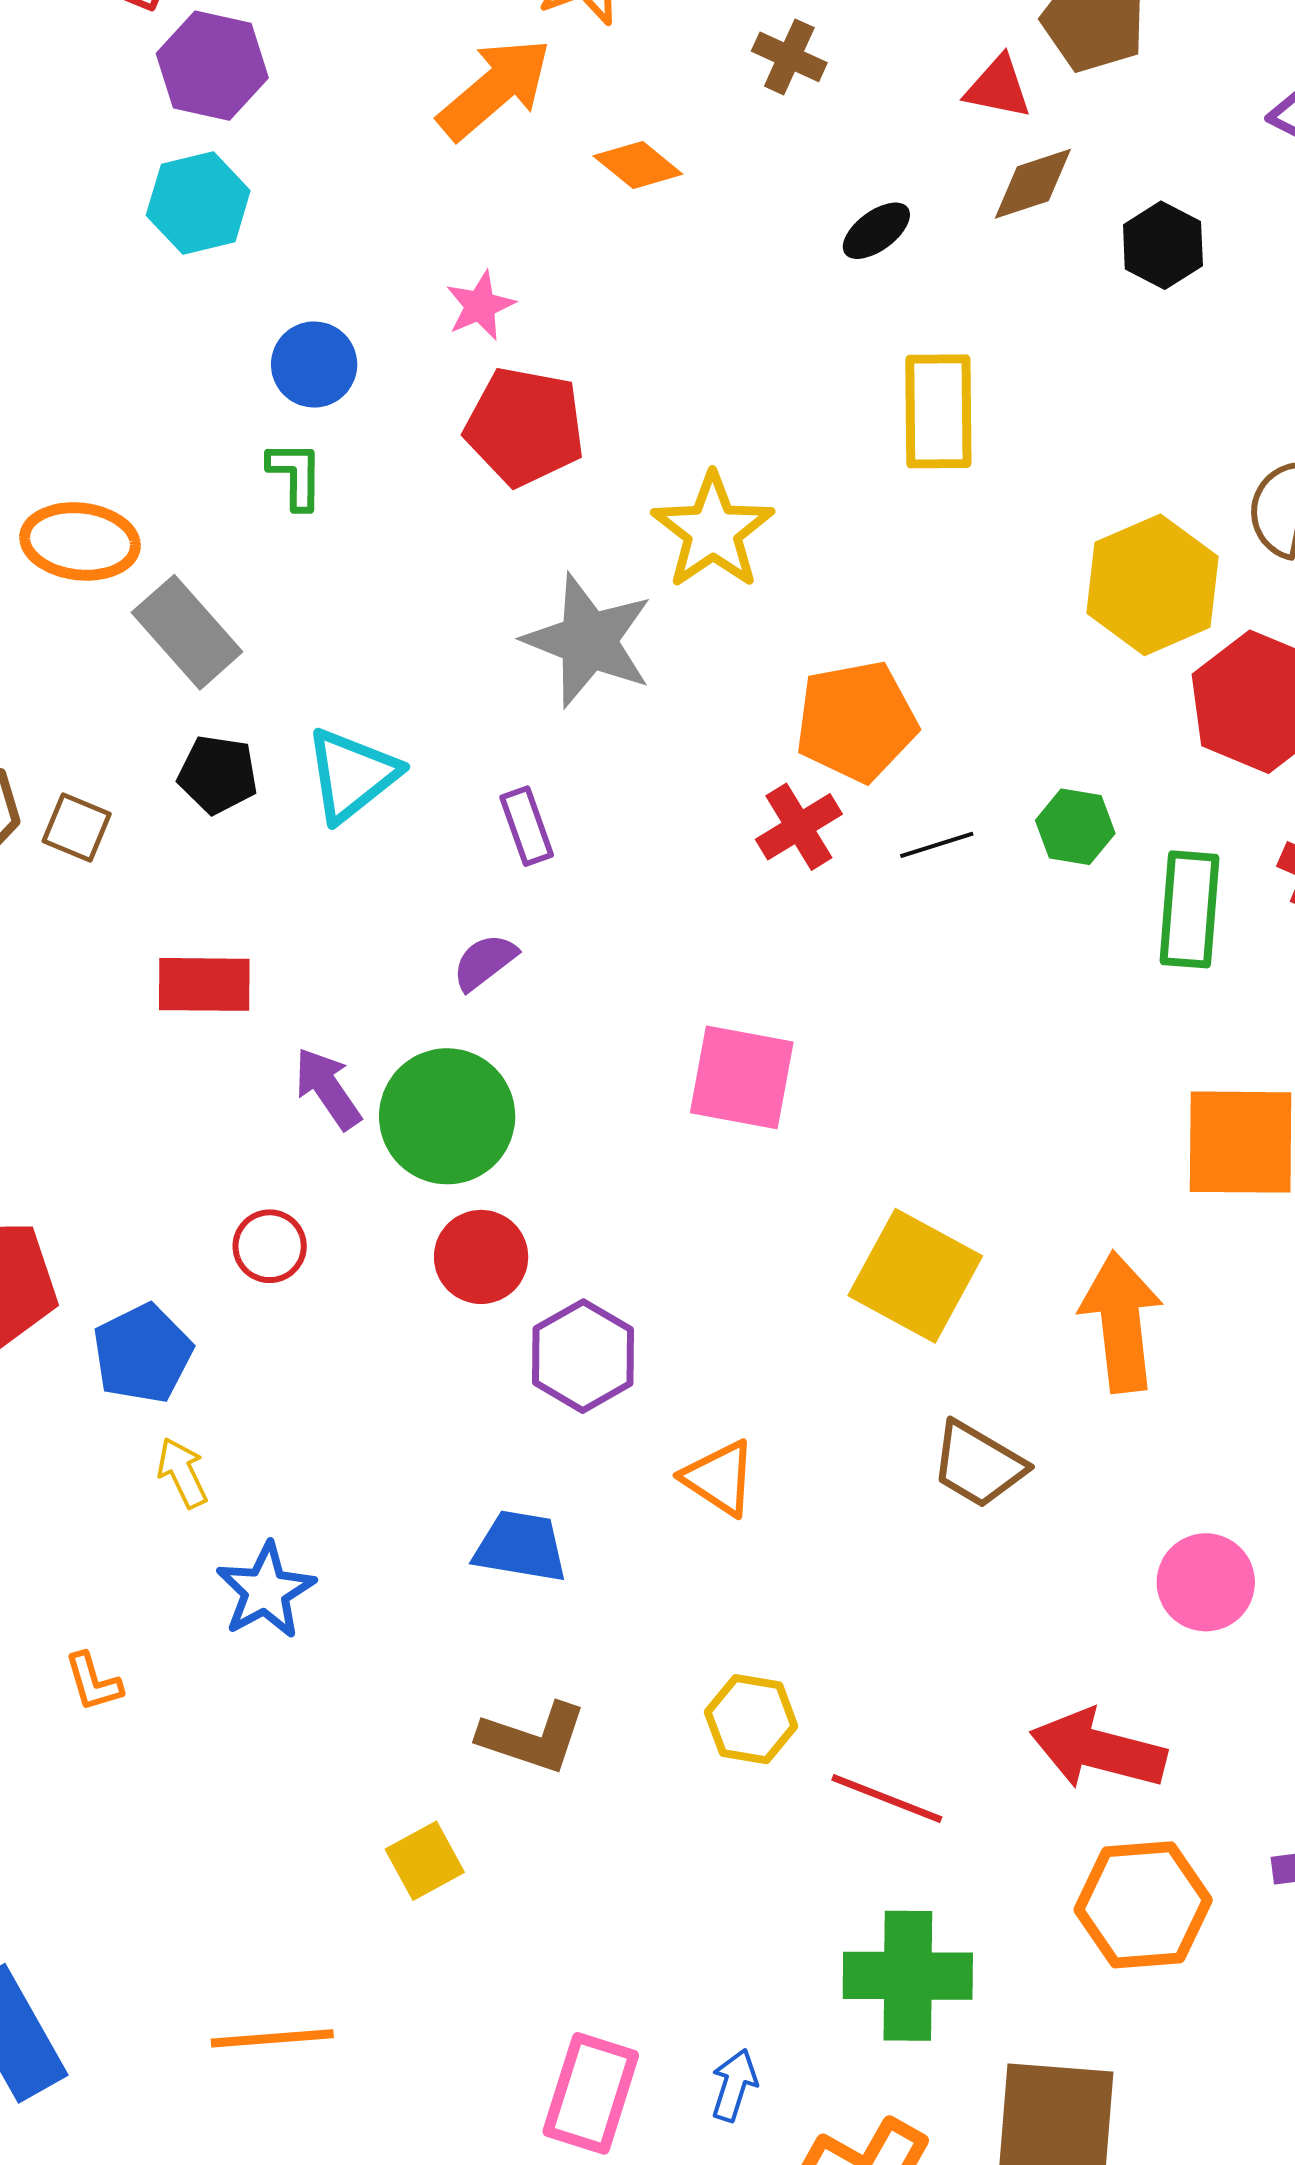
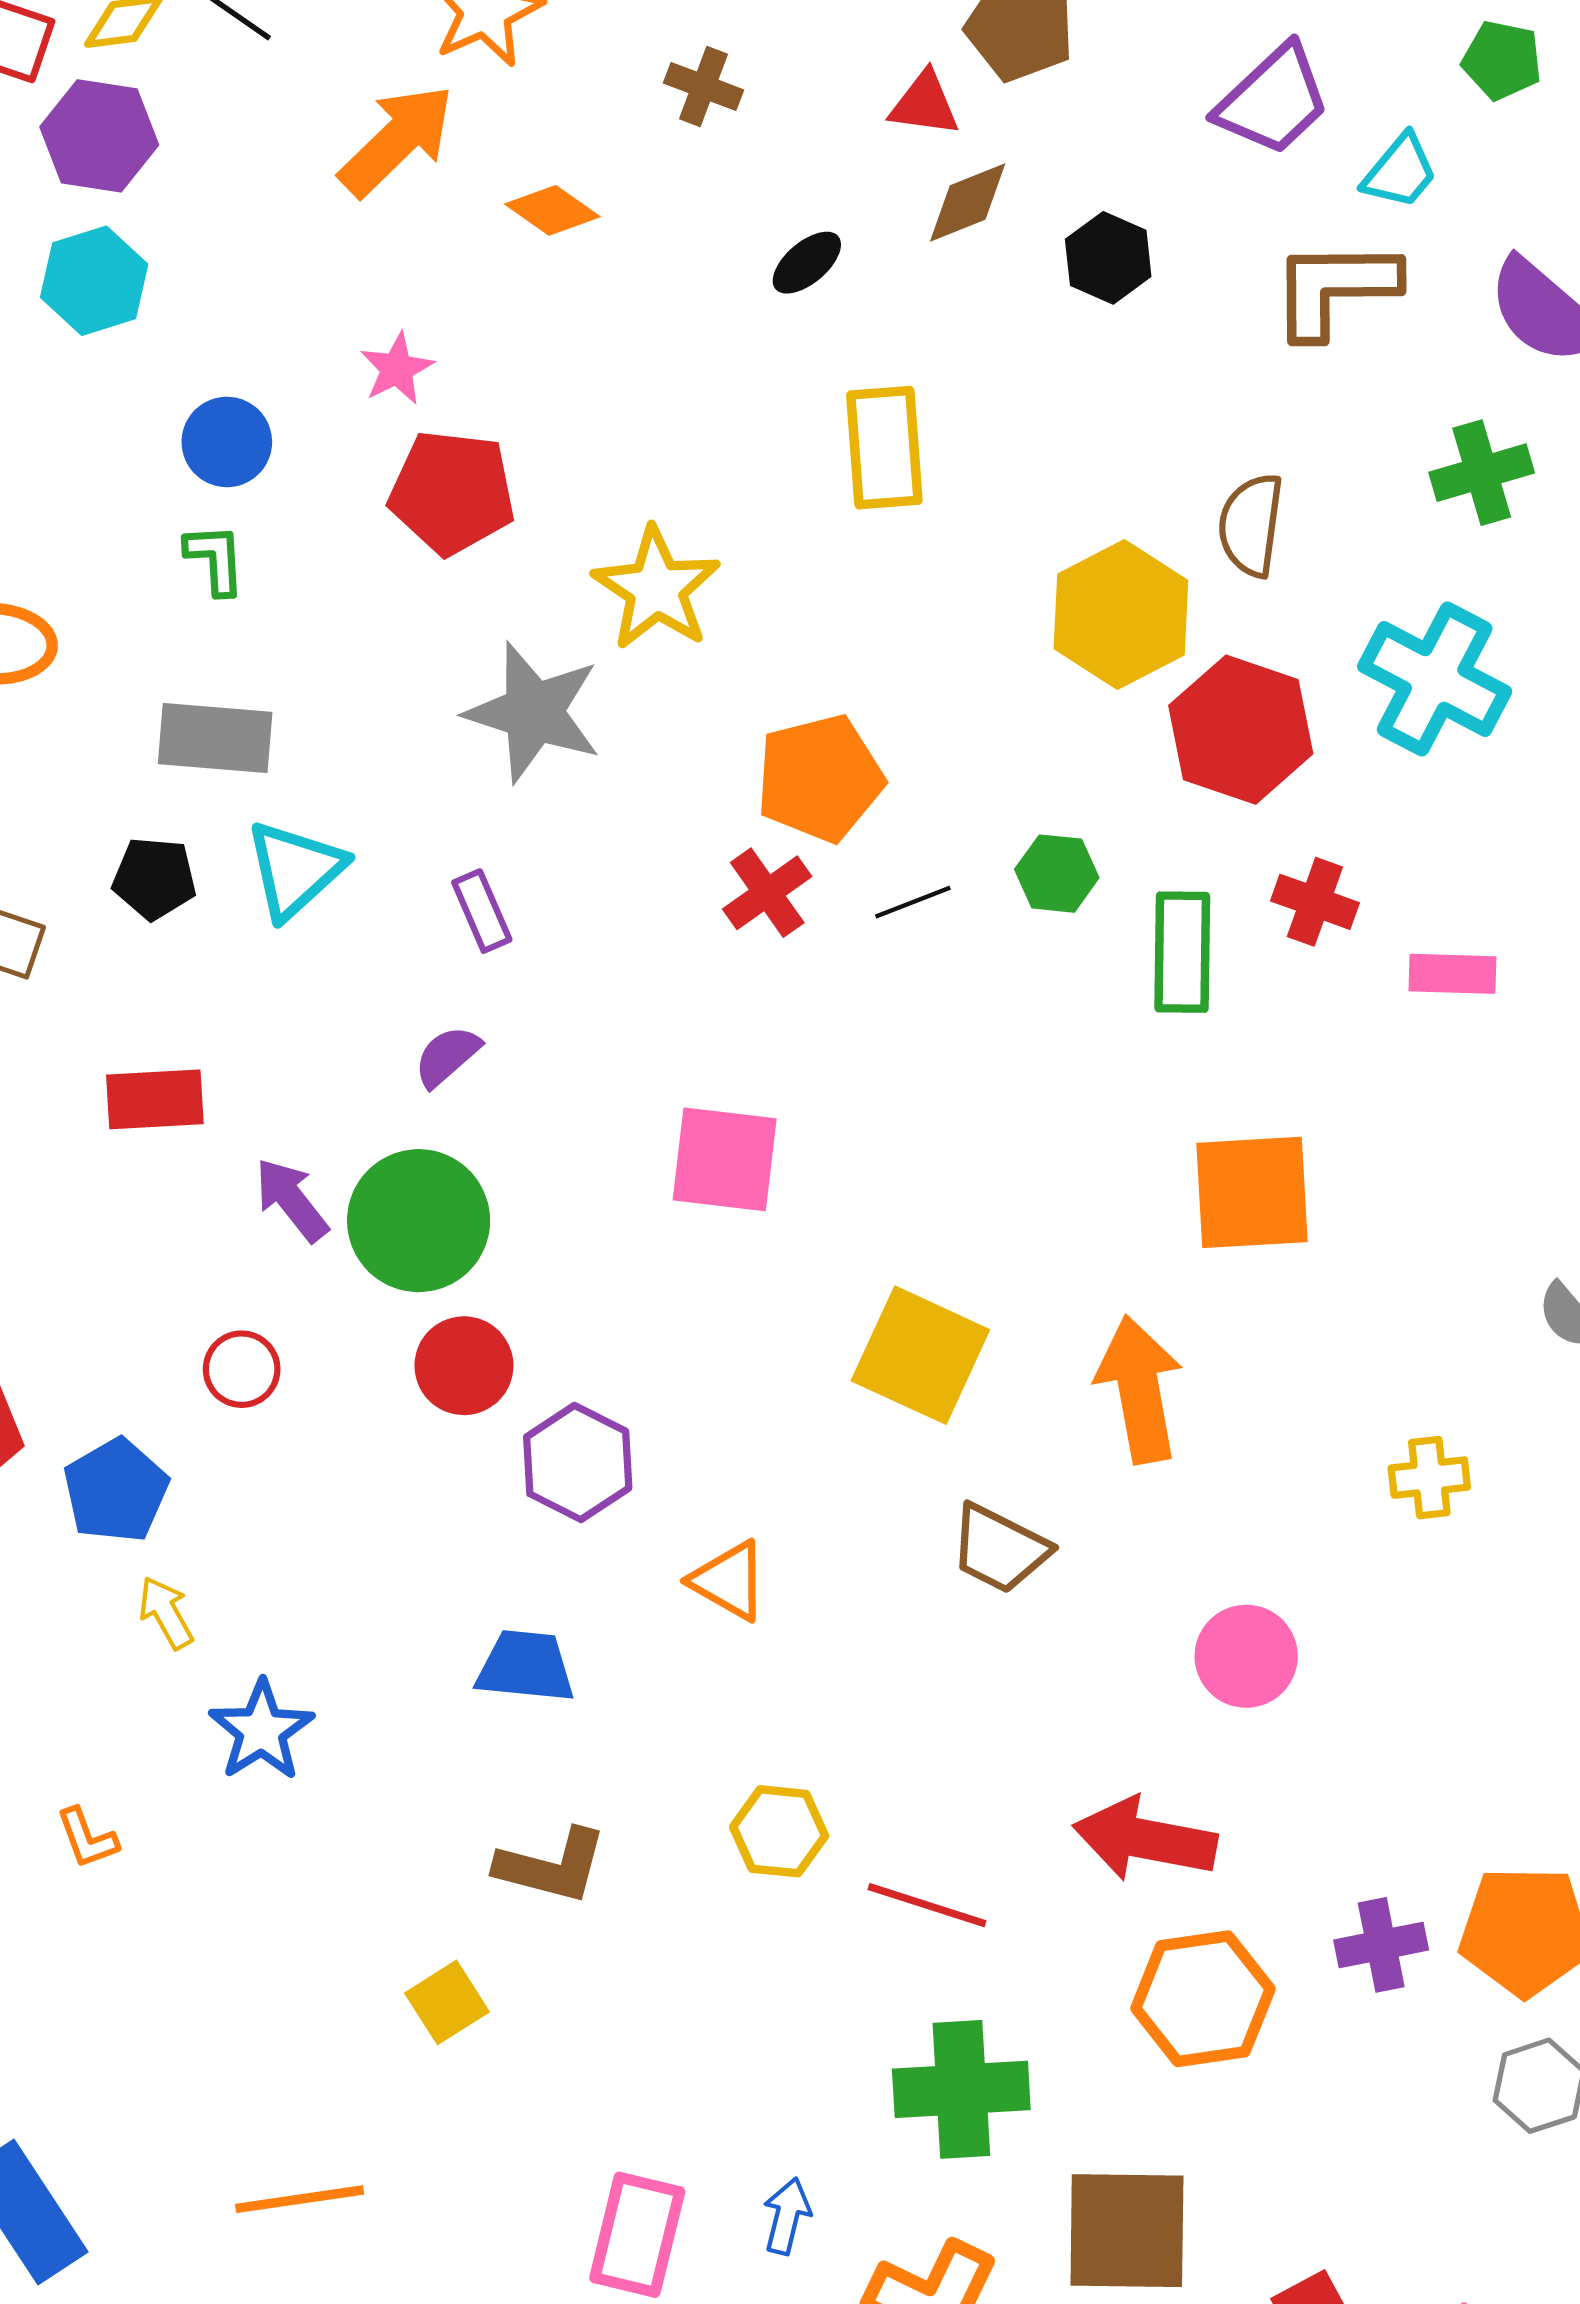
gray rectangle: (187, 632) -> (215, 738), moved, turned -40

